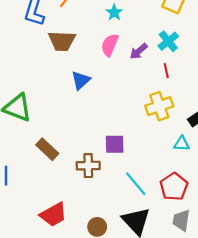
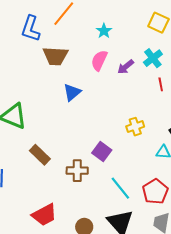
red line: (166, 71) -> (161, 84), moved
yellow cross: (159, 106) -> (135, 127), moved, size x0.7
purple square: (115, 144) -> (102, 152), turned 36

